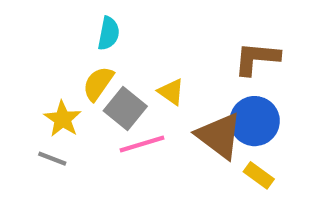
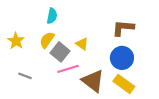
yellow star: (63, 119) -> (16, 41), moved
brown triangle: (219, 136) -> (93, 81), moved
yellow rectangle: (259, 175) -> (124, 84), size x1.5

